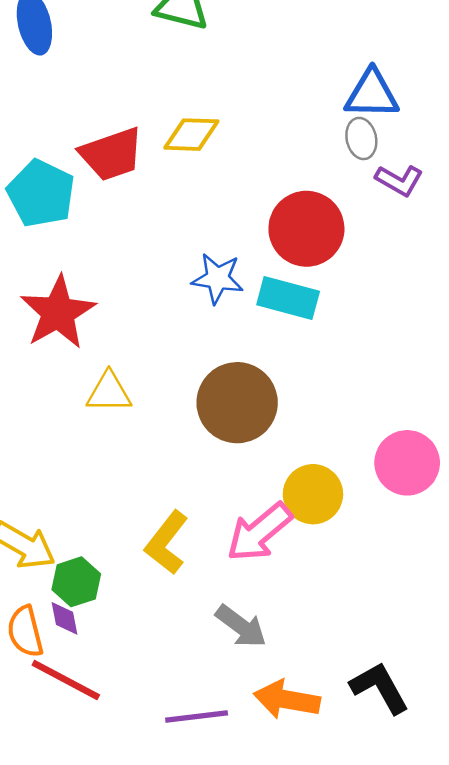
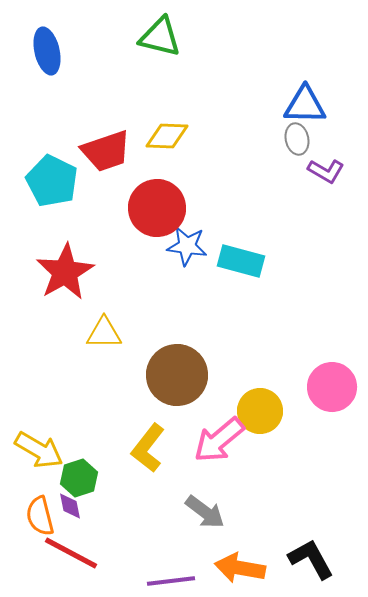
red circle: (306, 229) -> (157, 208), moved
brown circle: (237, 403) -> (177, 375), moved

